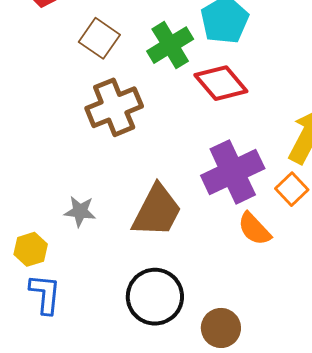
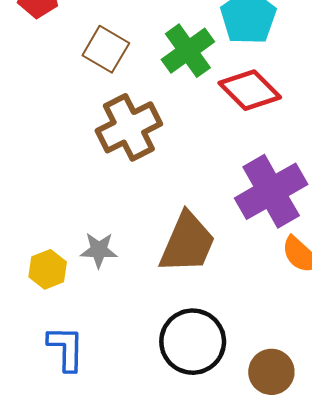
yellow hexagon: (31, 249) -> (48, 269), moved

